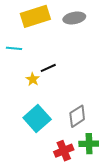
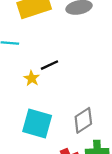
cyan square: (37, 119) -> (37, 123), turned -32

